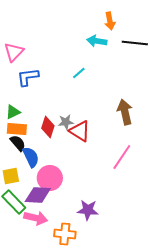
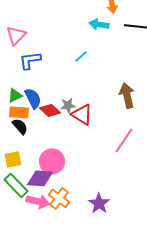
red diamond: (48, 127) -> (50, 110), turned -65
blue semicircle: (31, 157) -> (33, 98), moved
purple star: (88, 210) -> (99, 203), moved, turned 30
orange cross: (65, 234) -> (59, 198), moved, turned 30

